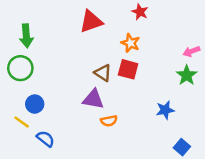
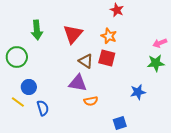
red triangle: (91, 21) -> (73, 34), moved, turned -30
green arrow: (26, 36) -> (37, 30), moved
green star: (187, 75) -> (156, 63), turned 30
blue semicircle: (45, 139) -> (43, 108), moved, turned 35
blue square: (182, 147) -> (120, 123), moved, turned 32

